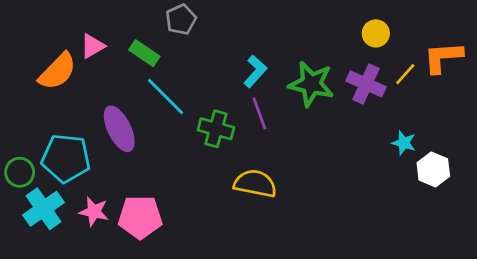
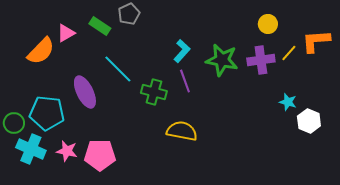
green rectangle: (144, 53) -> (100, 26), moved
purple cross: (366, 84) -> (261, 60), turned -32
cyan cross: (43, 209) -> (31, 149), turned -32

